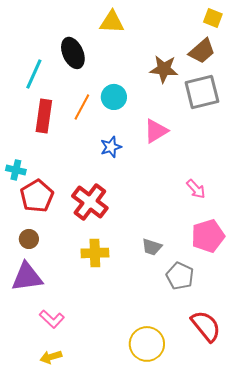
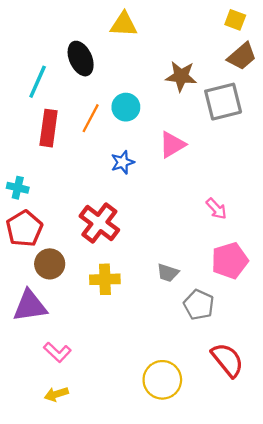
brown trapezoid: (202, 51) -> (242, 56), moved
red pentagon: (37, 196) -> (24, 229), moved
brown circle: (29, 239) -> (50, 264), moved, size x1.4

